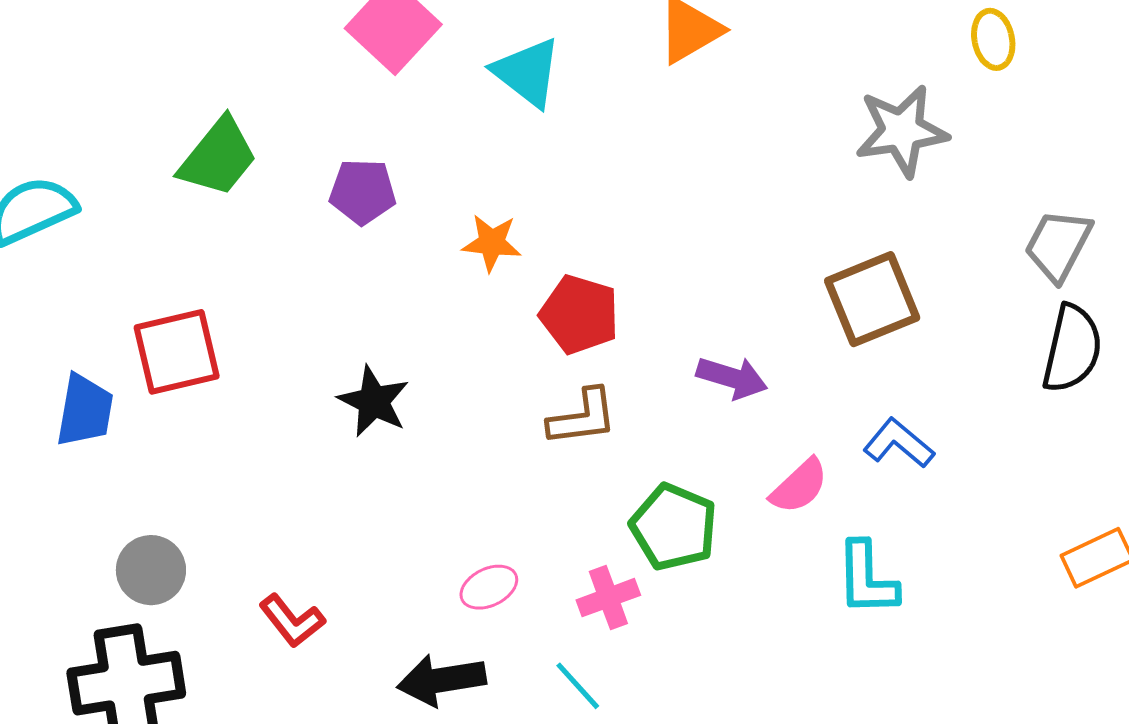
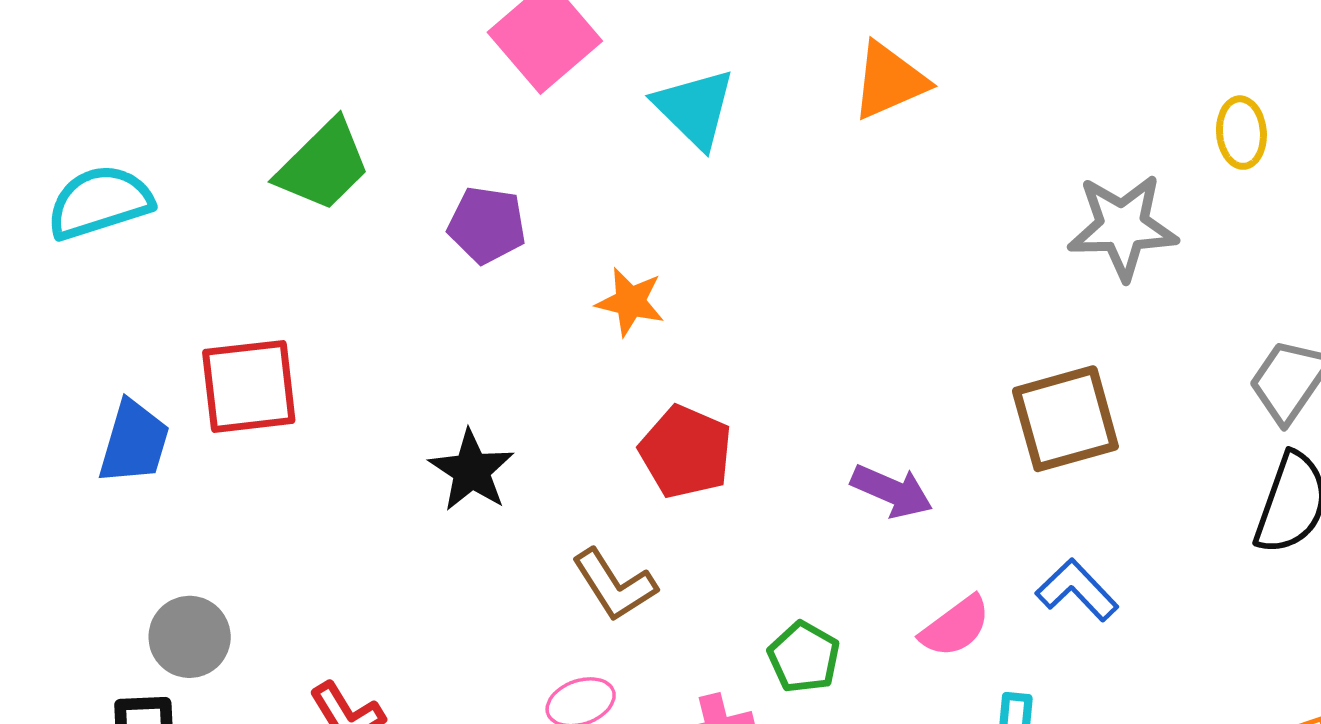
red pentagon: (579, 314) -> (686, 452), moved
brown L-shape: (582, 417) -> (614, 585), moved, turned 58
green pentagon: (674, 527) -> (804, 657), size x0.7

